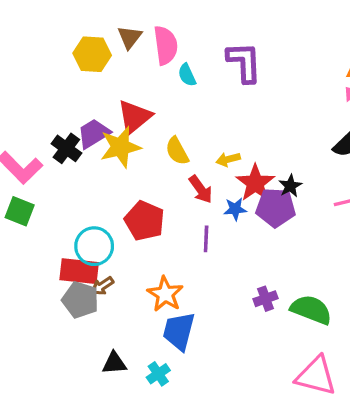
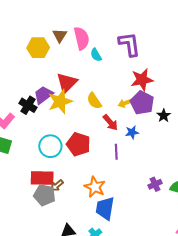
red star: (255, 183) -> (142, 80), moved, turned 30
purple pentagon: (276, 208) -> (142, 103), moved, turned 30
cyan circle: (94, 246) -> (50, 146), moved

